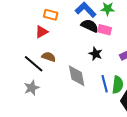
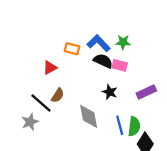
orange rectangle: (51, 15) -> (72, 49), moved
brown semicircle: (49, 57) -> (58, 95), turned 104
gray star: (32, 88) -> (30, 122), moved

